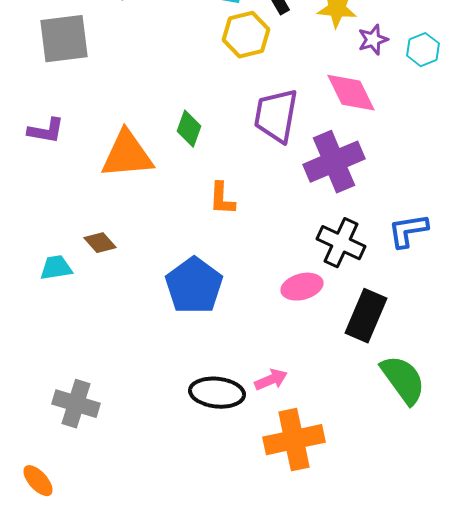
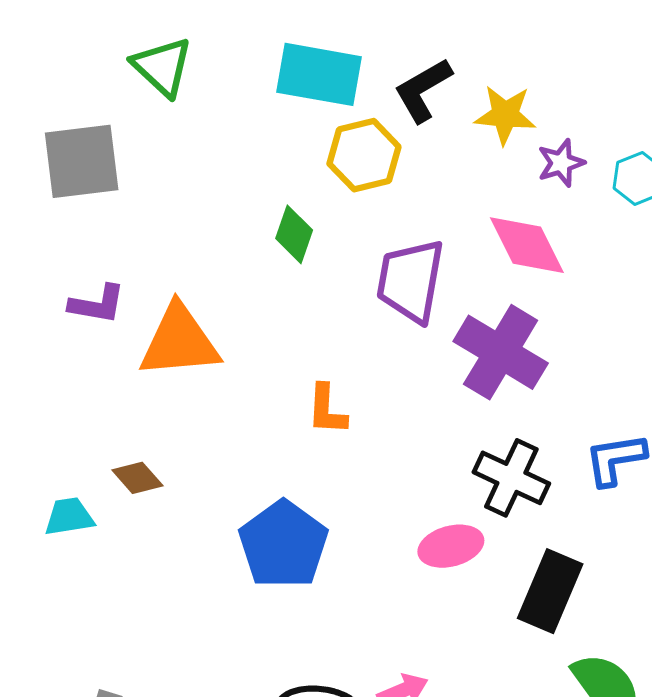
green diamond: (189, 129) -> (294, 234), moved
purple L-shape: (46, 131) -> (97, 304), moved
purple cross: (334, 162) -> (501, 352), turned -36

